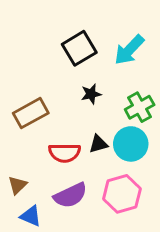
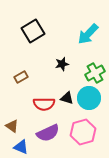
black square: (79, 48) -> (33, 31), moved
brown rectangle: (31, 113) -> (21, 77), size x0.6
black triangle: (98, 144) -> (67, 98), turned 32
brown triangle: (18, 185) -> (12, 126), turned -40

